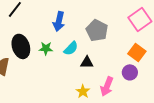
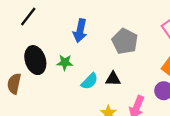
cyan semicircle: (71, 48) -> (90, 81), moved

